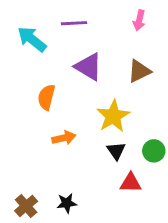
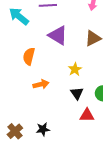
yellow star: (113, 116) -> (75, 69), size x0.6

